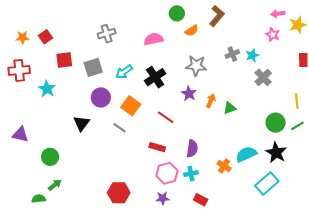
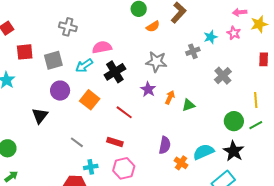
gray cross: (107, 34) -> (68, 27), turned 30
pink semicircle: (154, 39) -> (102, 47), moved
cyan star: (252, 55) -> (211, 37), moved
gray line: (119, 128) -> (77, 142), moved
purple semicircle: (192, 149) -> (165, 145), moved
cyan cross: (191, 174) -> (91, 167), moved

